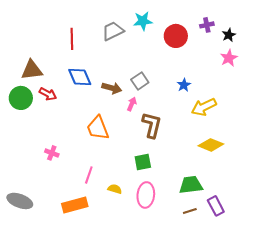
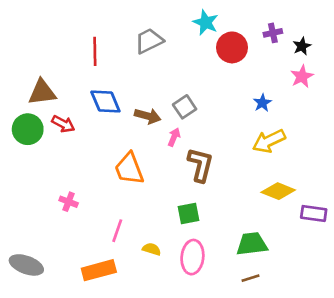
cyan star: (143, 21) -> (206, 22), moved, turned 30
blue star: (184, 85) -> (262, 103), moved
purple rectangle: (216, 206) -> (314, 214), moved, turned -54

